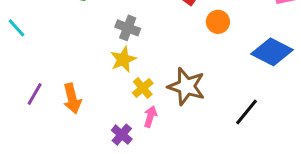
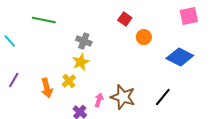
brown star: (186, 86) -> (123, 97), moved
yellow cross: (143, 88) -> (69, 81), moved
purple line: (35, 94) -> (14, 80), moved

